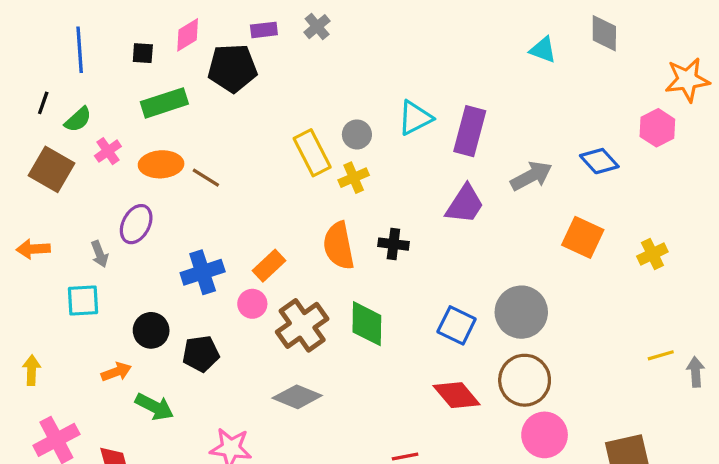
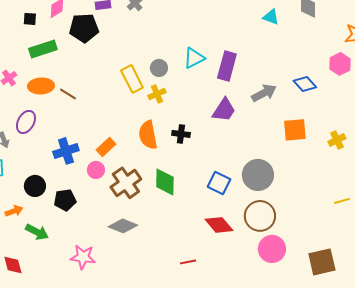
orange square: (583, 237) -> (295, 130), turned -30

